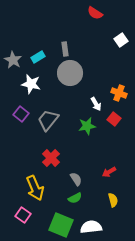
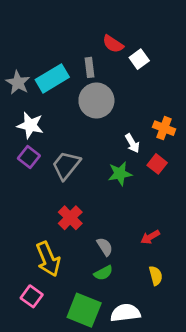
red semicircle: (95, 13) -> (113, 44), moved
white square: (121, 40) -> (139, 59), moved
cyan rectangle: (38, 57) -> (52, 78), size x1.6
white star: (31, 84) -> (30, 125), moved

